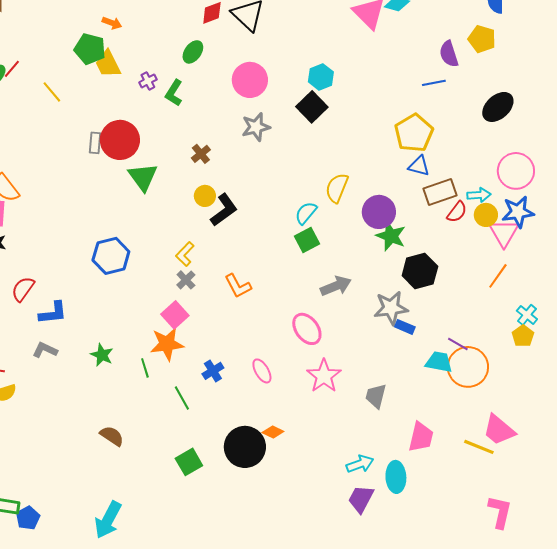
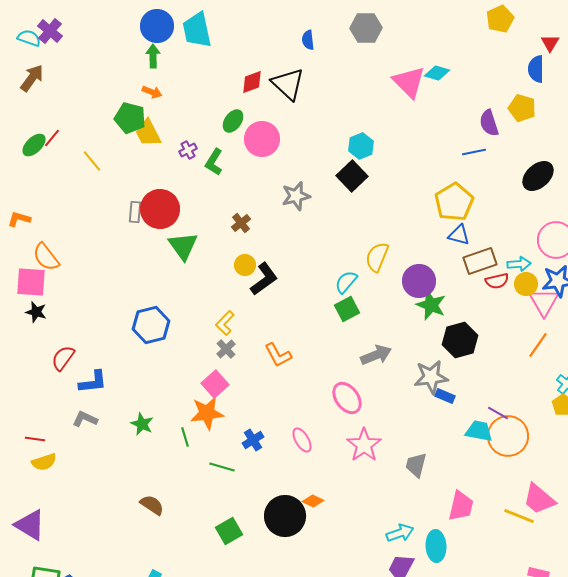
pink circle: (250, 80) -> (262, 139), moved
red semicircle: (457, 212) -> (497, 281), turned 40
green line: (182, 398) -> (222, 467), turned -45

